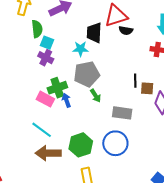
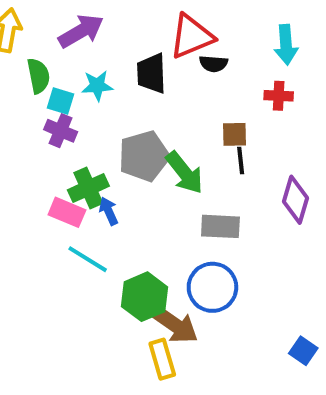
cyan star: (80, 49) -> (97, 86), moved
brown square: (147, 88) -> (235, 134), moved
green arrow: (95, 96) -> (184, 173), moved, size x1.6
cyan line: (42, 130) -> (88, 259), moved
brown arrow: (48, 153) -> (174, 324), moved, turned -140

